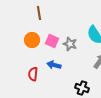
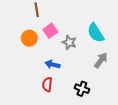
pink square: (52, 41) -> (50, 31), moved, turned 32
red semicircle: (33, 74) -> (47, 84), moved

